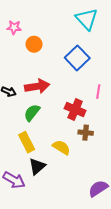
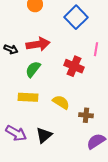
brown cross: (86, 133) -> (86, 115), moved
yellow rectangle: (27, 142) -> (28, 97), turned -60
black triangle: (37, 166) -> (44, 135), moved

